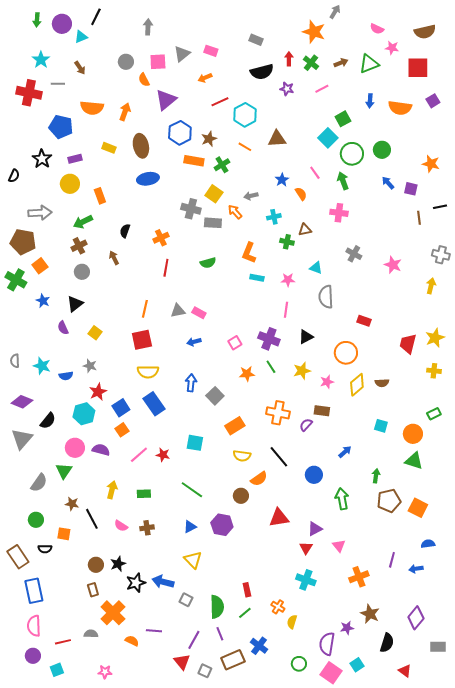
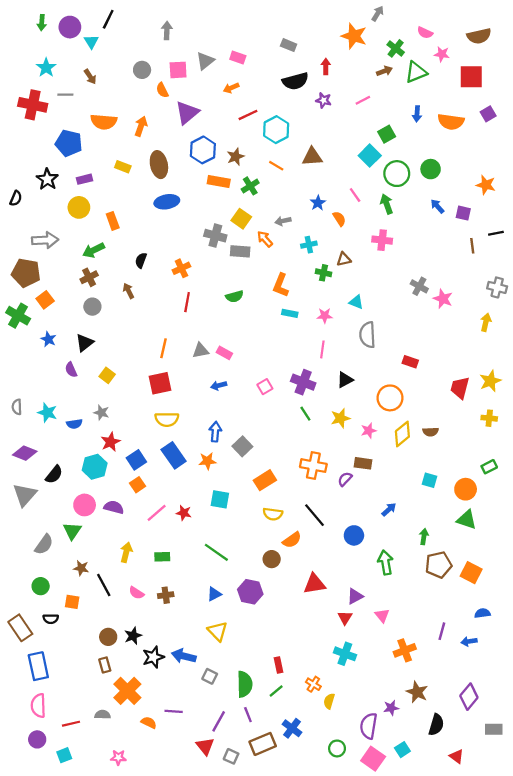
cyan triangle: (81, 37) -> (91, 42), turned -40
green cross: (311, 63) -> (396, 48), moved
gray cross: (354, 254) -> (419, 286), moved
orange star: (247, 374) -> (207, 461), moved

